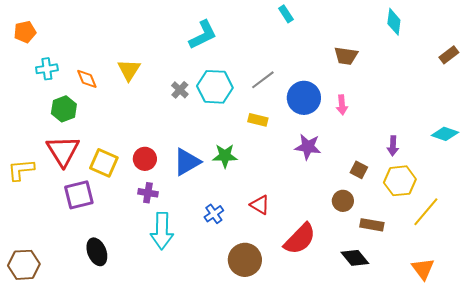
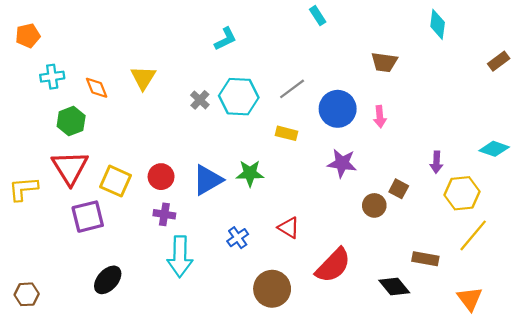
cyan L-shape: (203, 35) -> (225, 39), size x0.7
yellow hexagon: (400, 181) -> (462, 193), moved
brown circle: (343, 201) -> (374, 205), moved
brown rectangle: (372, 225) -> (425, 259), moved
black ellipse: (97, 252) -> (108, 280), turned 64
brown hexagon: (24, 265) -> (27, 294), size x0.7

